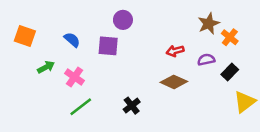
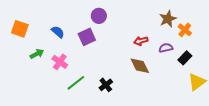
purple square: (108, 46) -> (87, 37), turned -30
brown diamond: (174, 82) -> (140, 66), turned 40
green line: (81, 107) -> (76, 83), moved

